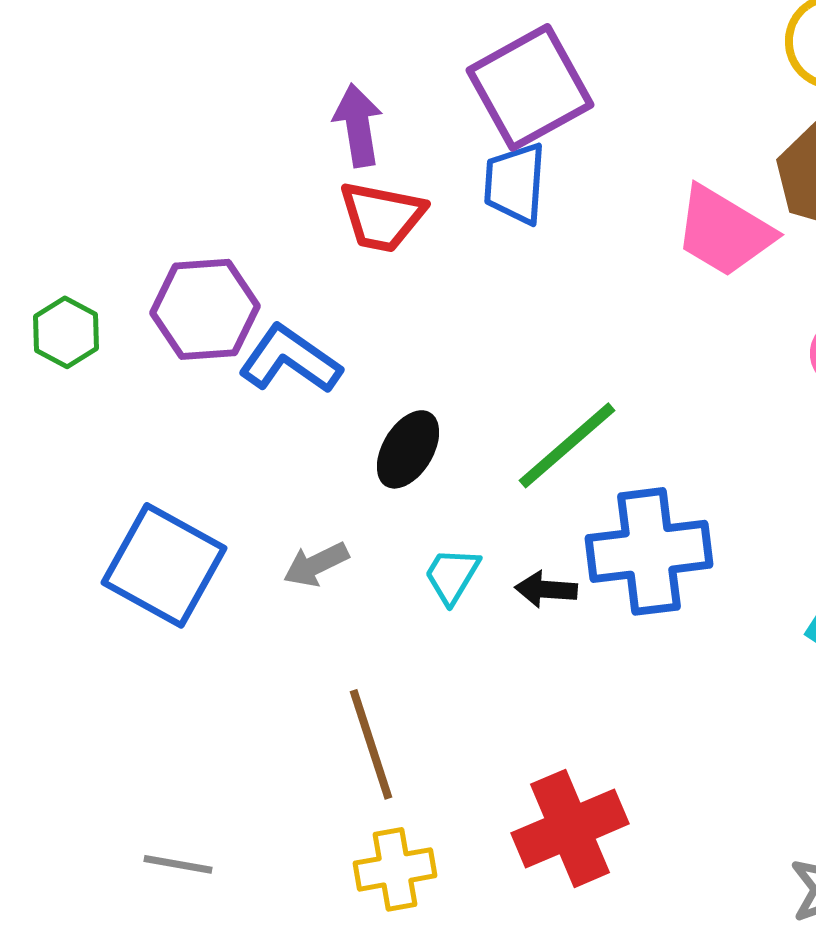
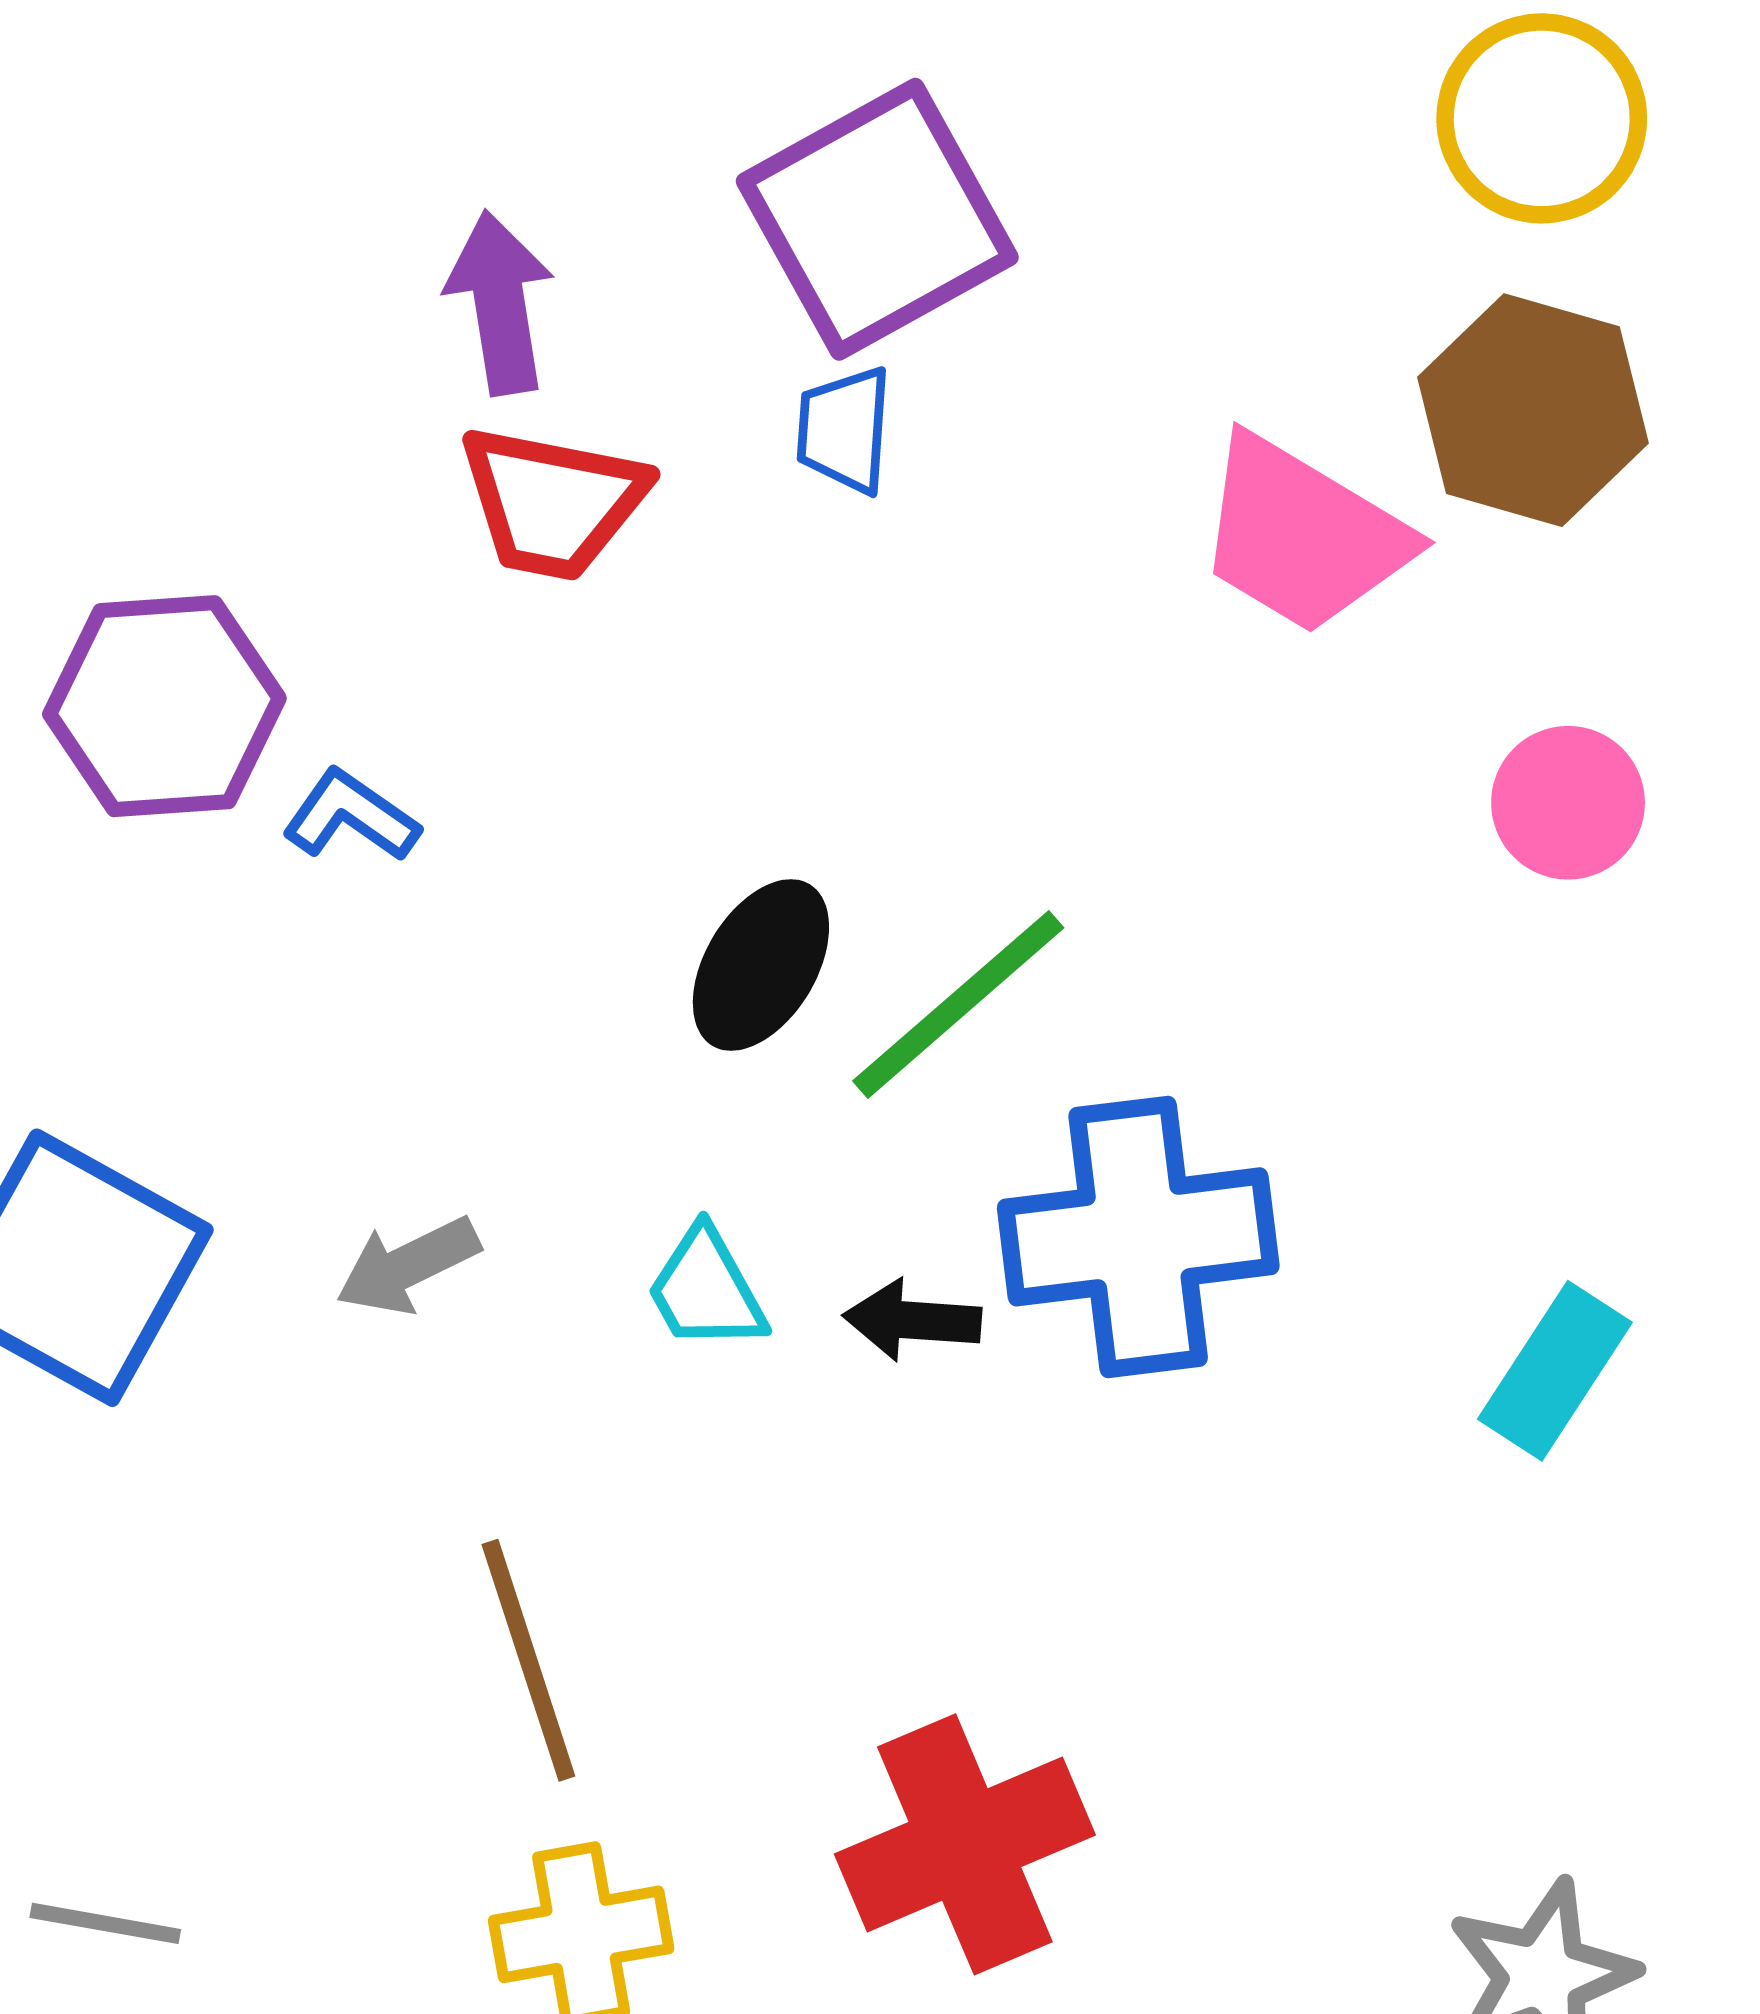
blue trapezoid: (515, 183) -> (844, 430), size x0.7
blue L-shape: (290, 359) -> (351, 816), size x0.6
black ellipse: (408, 449) -> (761, 965), moved
cyan trapezoid: (452, 575) -> (706, 1290), turned -60

